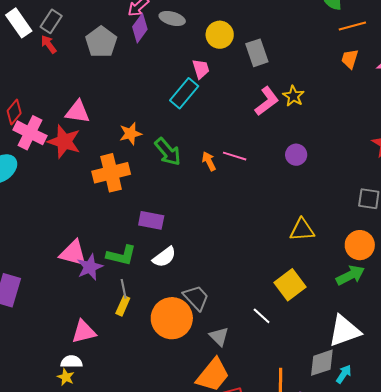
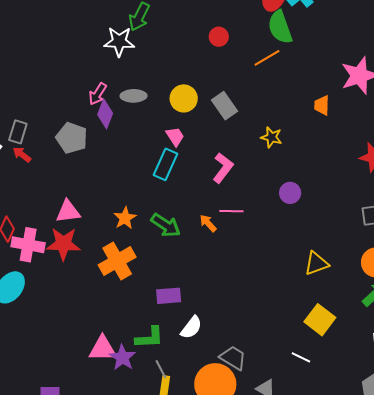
orange line: (352, 26) -> (267, 58), moved
orange trapezoid: (350, 59) -> (322, 105), moved
pink L-shape: (267, 101) -> (223, 168), moved

